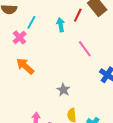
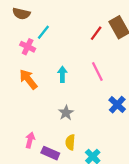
cyan arrow: (61, 25) -> (62, 74), moved
pink cross: (20, 37) -> (28, 47), turned -32

